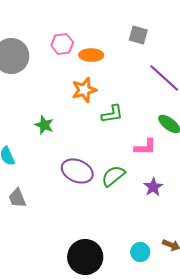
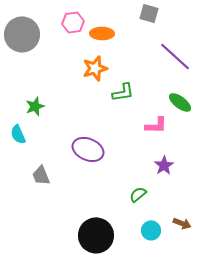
green star: (44, 125) -> (35, 106), moved, turned 30
green semicircle: (113, 176) -> (138, 194), moved, size x0.7
gray trapezoid: (17, 198) -> (41, 175), moved

